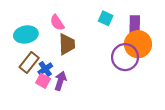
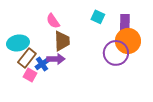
cyan ellipse: (26, 34) -> (18, 43), moved
pink square: (43, 81) -> (30, 75), moved
purple arrow: (60, 81) -> (56, 59), moved, turned 72

